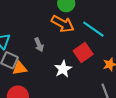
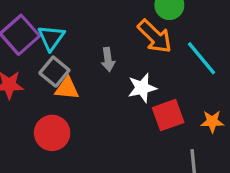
red square: (83, 53) -> (168, 115), moved
white star: (63, 69) -> (142, 88), moved

